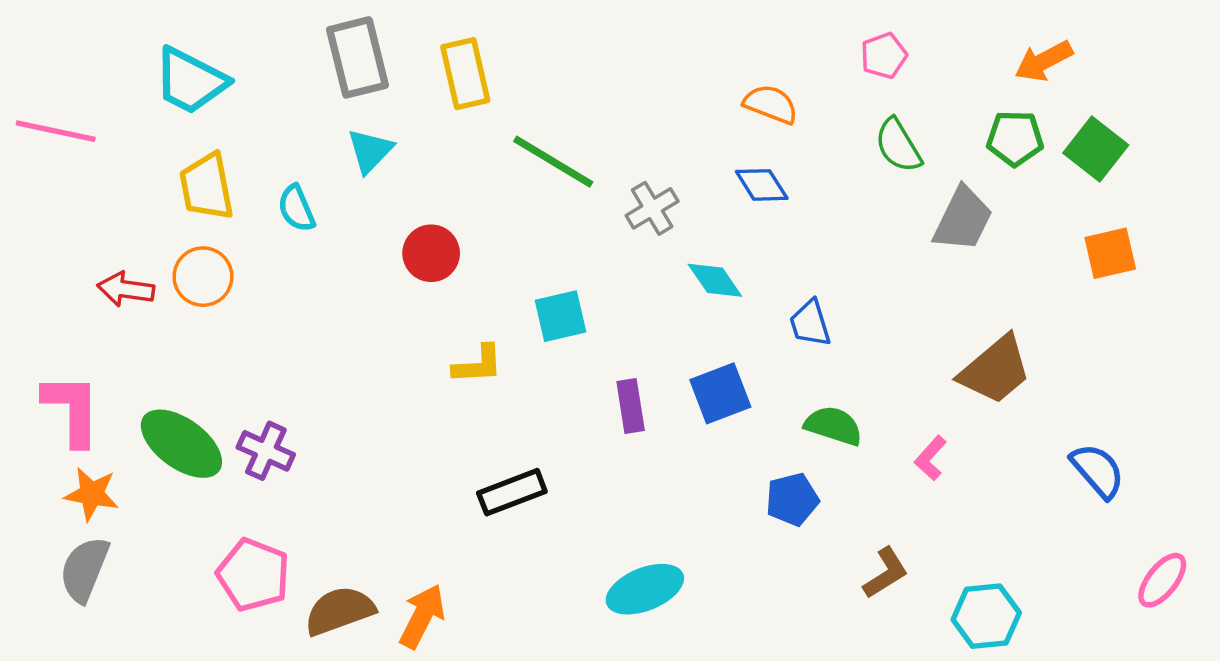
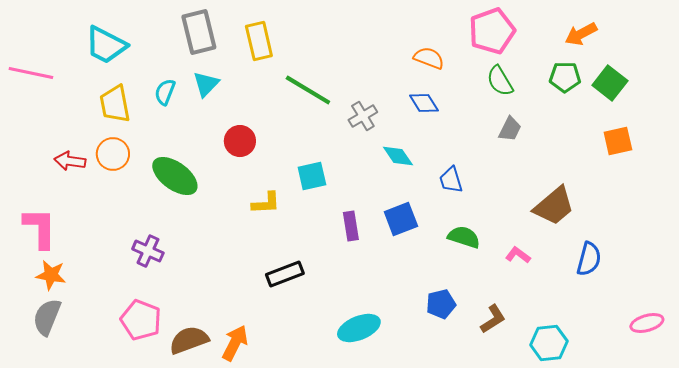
pink pentagon: (884, 56) -> (492, 31), size x1.8
cyan semicircle: (296, 208) -> (165, 92), moved, turned 44
gray trapezoid: (963, 219) -> (510, 129), moved, size x0.7
green ellipse: (181, 444) -> (175, 176), moved
pink L-shape: (931, 458) -> (518, 255), turned 85
blue semicircle: (1098, 471) -> (589, 259), moved, turned 56
blue pentagon: (792, 499) -> (441, 304), moved
pink ellipse: (1162, 580) -> (647, 323), turned 36

